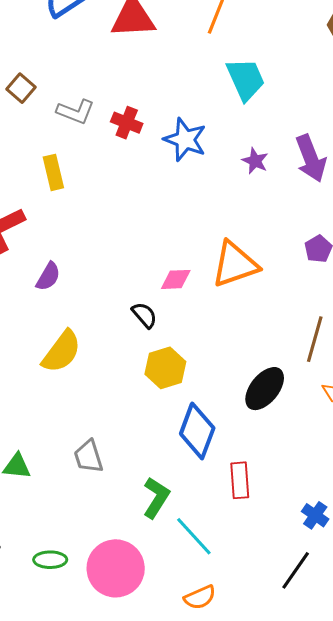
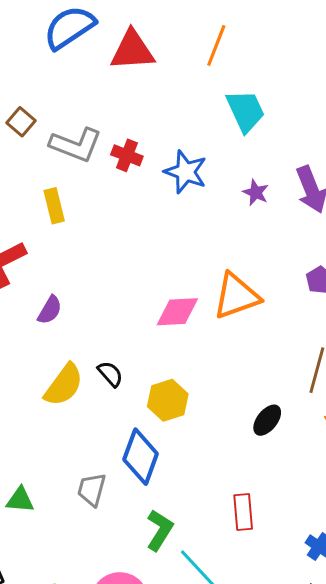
gray L-shape: (76, 112) -> (76, 145), size x1.4
pink diamond: (176, 279) -> (177, 312), size x1.4
black semicircle: (144, 315) -> (110, 374), moved
black ellipse: (265, 389) -> (267, 420), size x0.7
blue diamond: (197, 431) -> (141, 457), moved
gray trapezoid: (88, 456) -> (92, 490), turned 33

